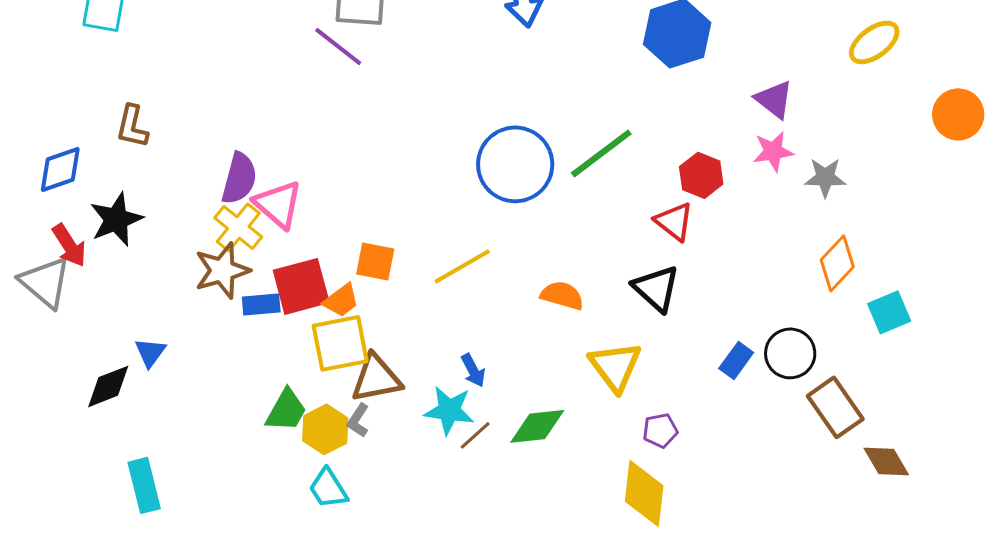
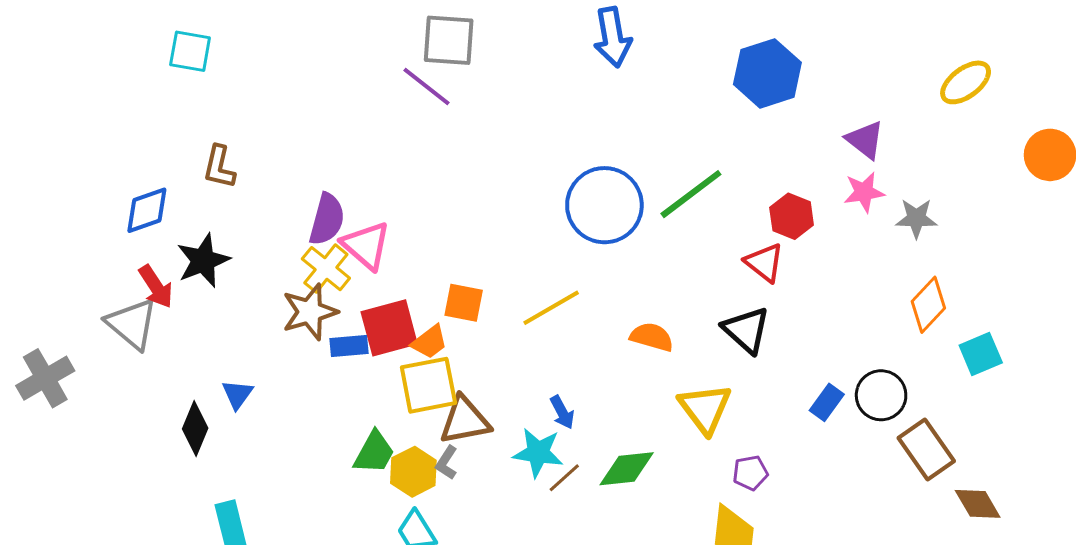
black diamond: (108, 386) -> (195, 428), turned -46

